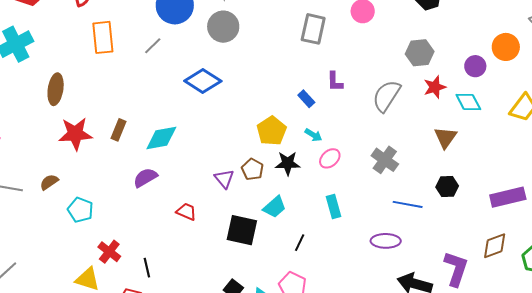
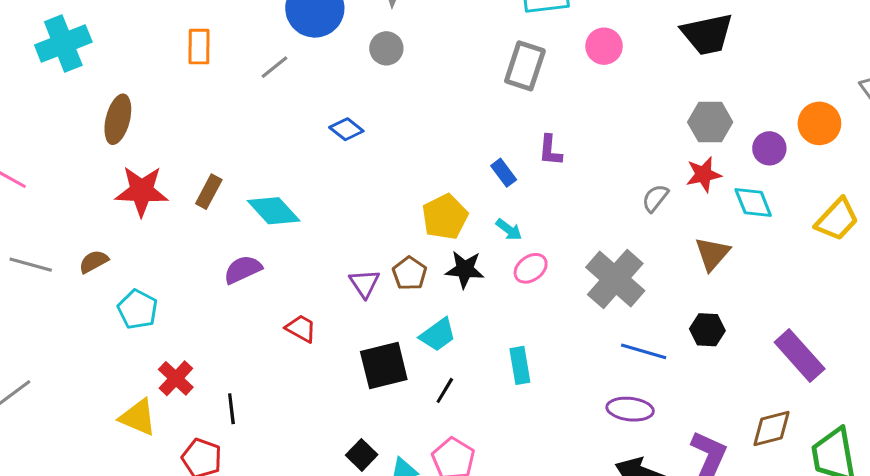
gray circle: (223, 27) -> (386, 48), size x0.7
orange rectangle: (103, 37) -> (199, 47), size x0.7
gray hexagon: (420, 53) -> (710, 122), moved
blue diamond: (203, 81) -> (346, 129), size x0.6
gray semicircle: (386, 96) -> (655, 198), moved, size x0.6
cyan diamond: (161, 138) -> (274, 211), turned 52
gray cross: (385, 160) -> (615, 279), size x1.4
purple rectangle: (508, 197) -> (800, 355), turned 56
cyan rectangle: (334, 207) -> (520, 365), moved
black square: (242, 230) -> (384, 365), turned -32
purple ellipse: (386, 241) -> (630, 409), moved
black line: (300, 243) -> (445, 390), moved

